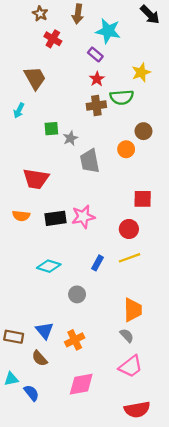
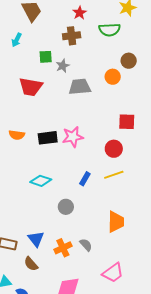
red star: (97, 79) -> (80, 13), moved
brown cross: (96, 106) -> (72, 36), moved
gray trapezoid: (90, 161) -> (80, 87), turned 95
red trapezoid: (36, 179) -> (31, 87), moved
gray semicircle: (127, 335) -> (86, 245), moved

